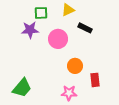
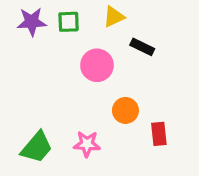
purple star: (30, 30) -> (32, 22), moved
pink star: (69, 93) -> (87, 144), moved

